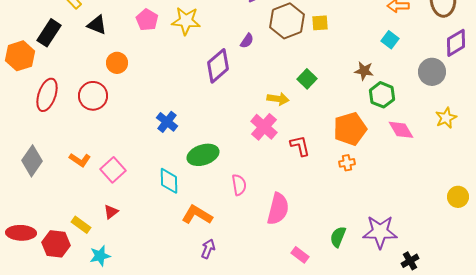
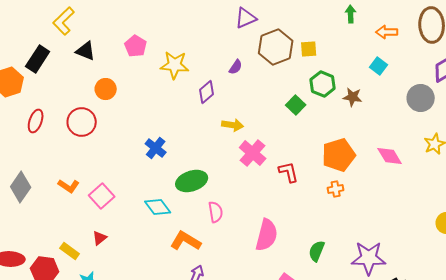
yellow star: (186, 21) -> (175, 65), moved
purple diamond: (218, 66) -> (207, 92), size x0.7
red ellipse: (47, 95) -> (36, 121), size x0.7
green hexagon: (382, 95) -> (323, 84), moved
yellow arrow: (278, 99) -> (233, 125), moved
cyan diamond: (169, 181) -> (158, 207), turned -36
pink semicircle: (239, 185) -> (216, 212), moved
green semicircle: (338, 237) -> (317, 251), moved

